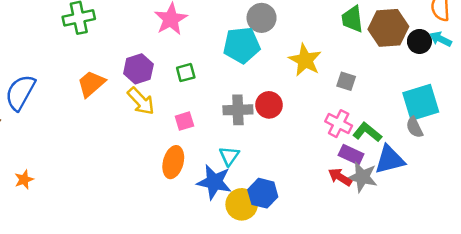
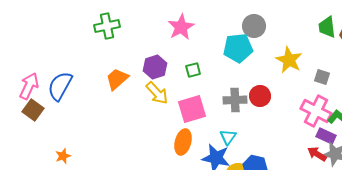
pink square: (184, 121) -> (192, 109), size x1.8
pink cross: (339, 124) -> (316, 111), size x1.4

